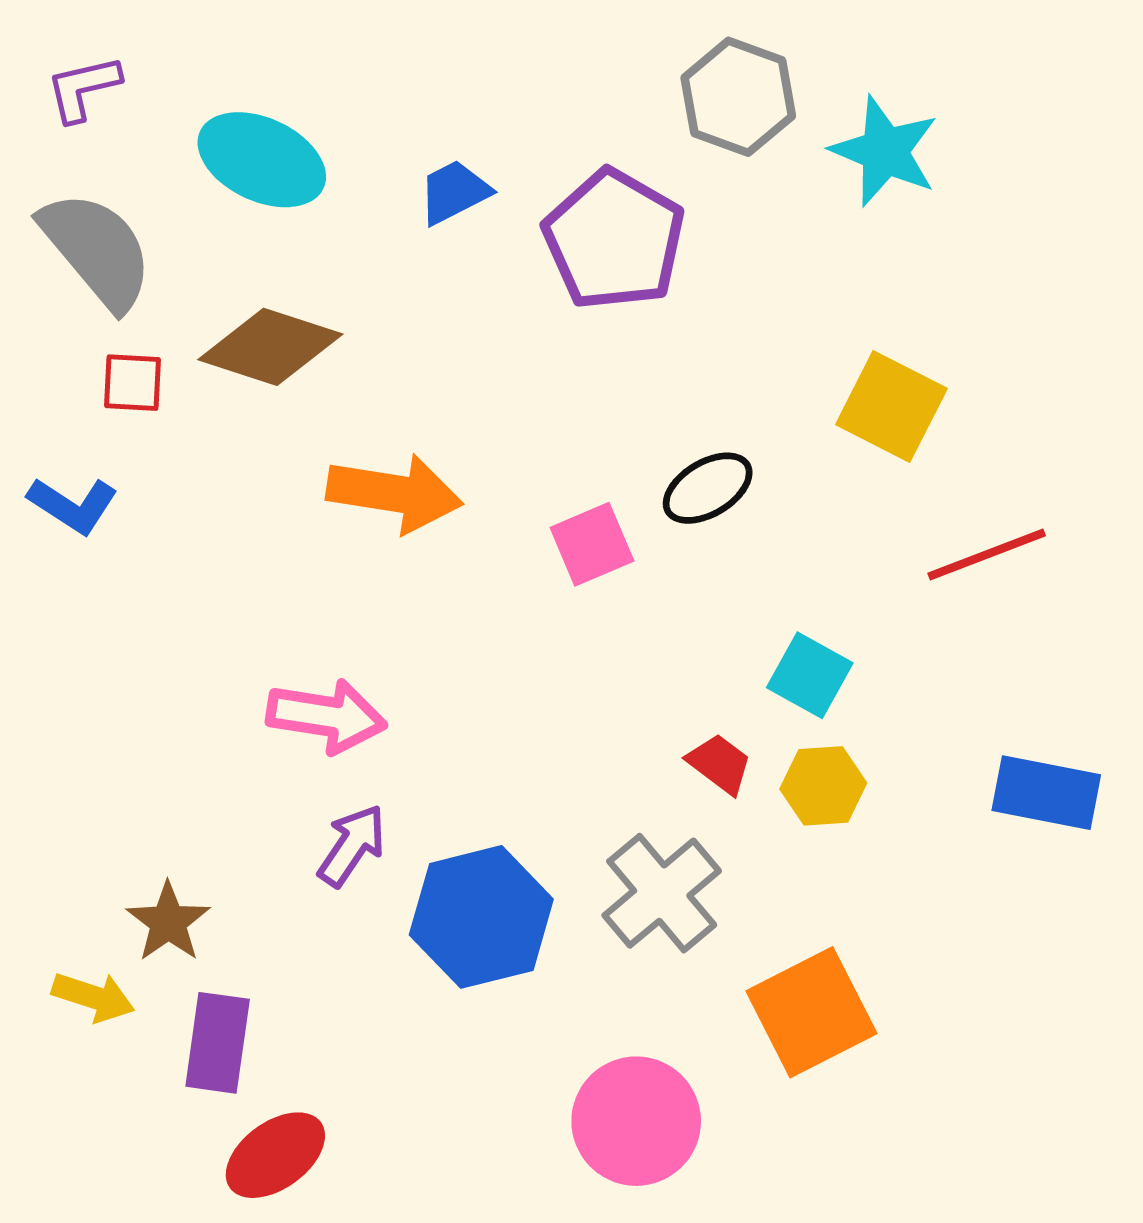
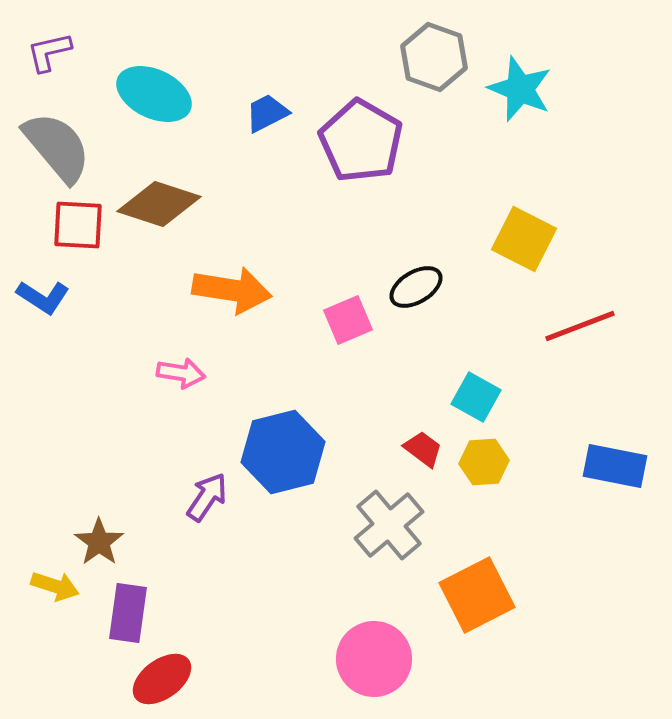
red square: (132, 383) -> (78, 225), size x1.4
pink arrow: (326, 716) -> (181, 373), moved, size x0.7
blue hexagon: (481, 917) -> (283, 452), moved

